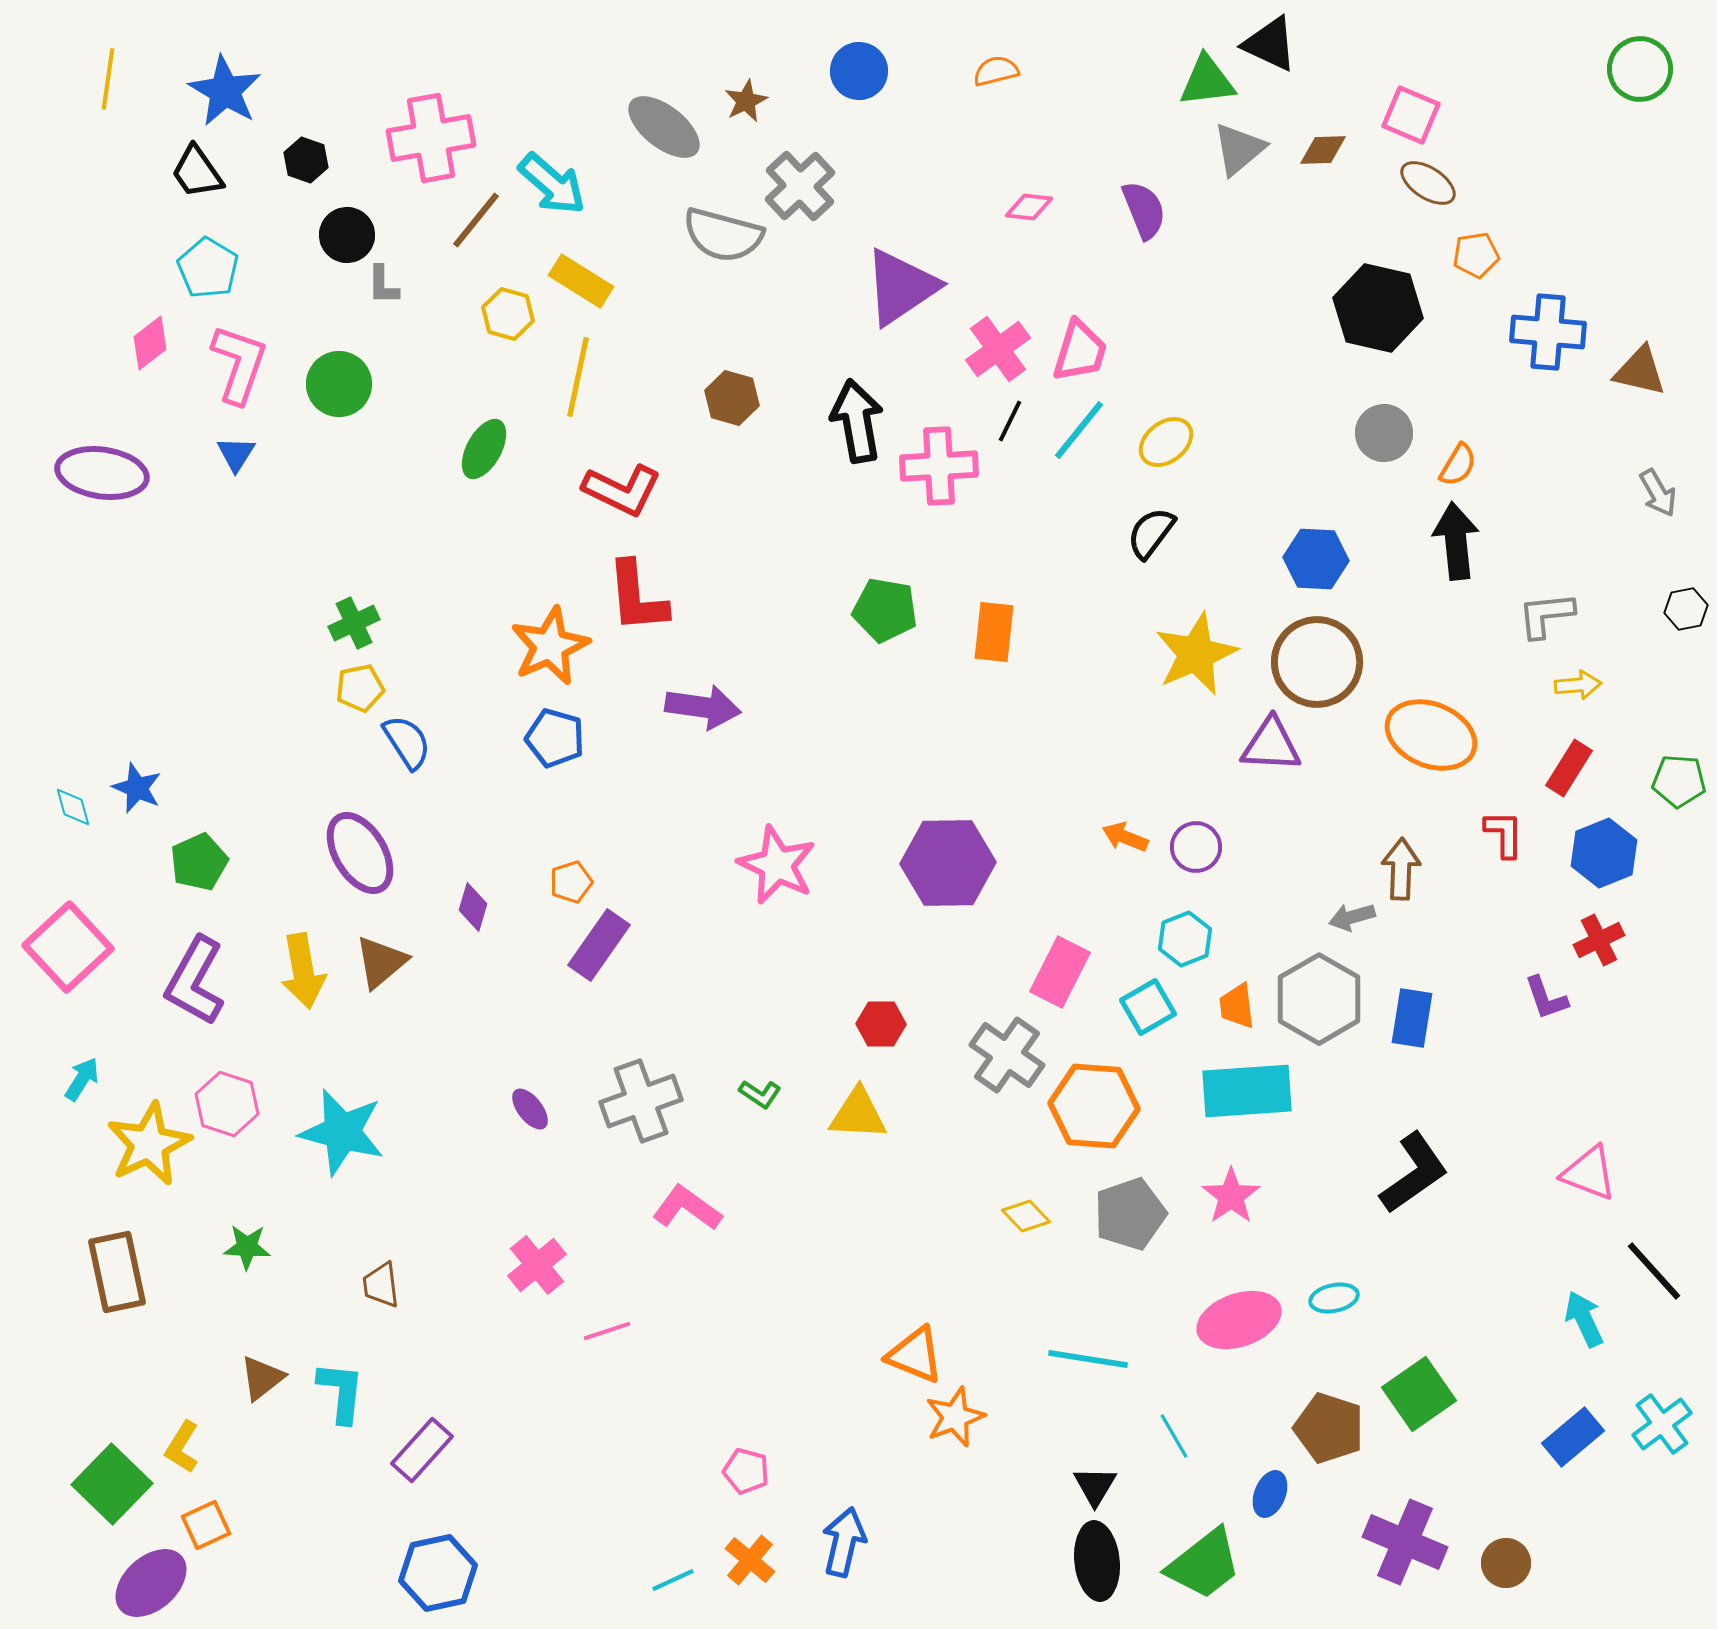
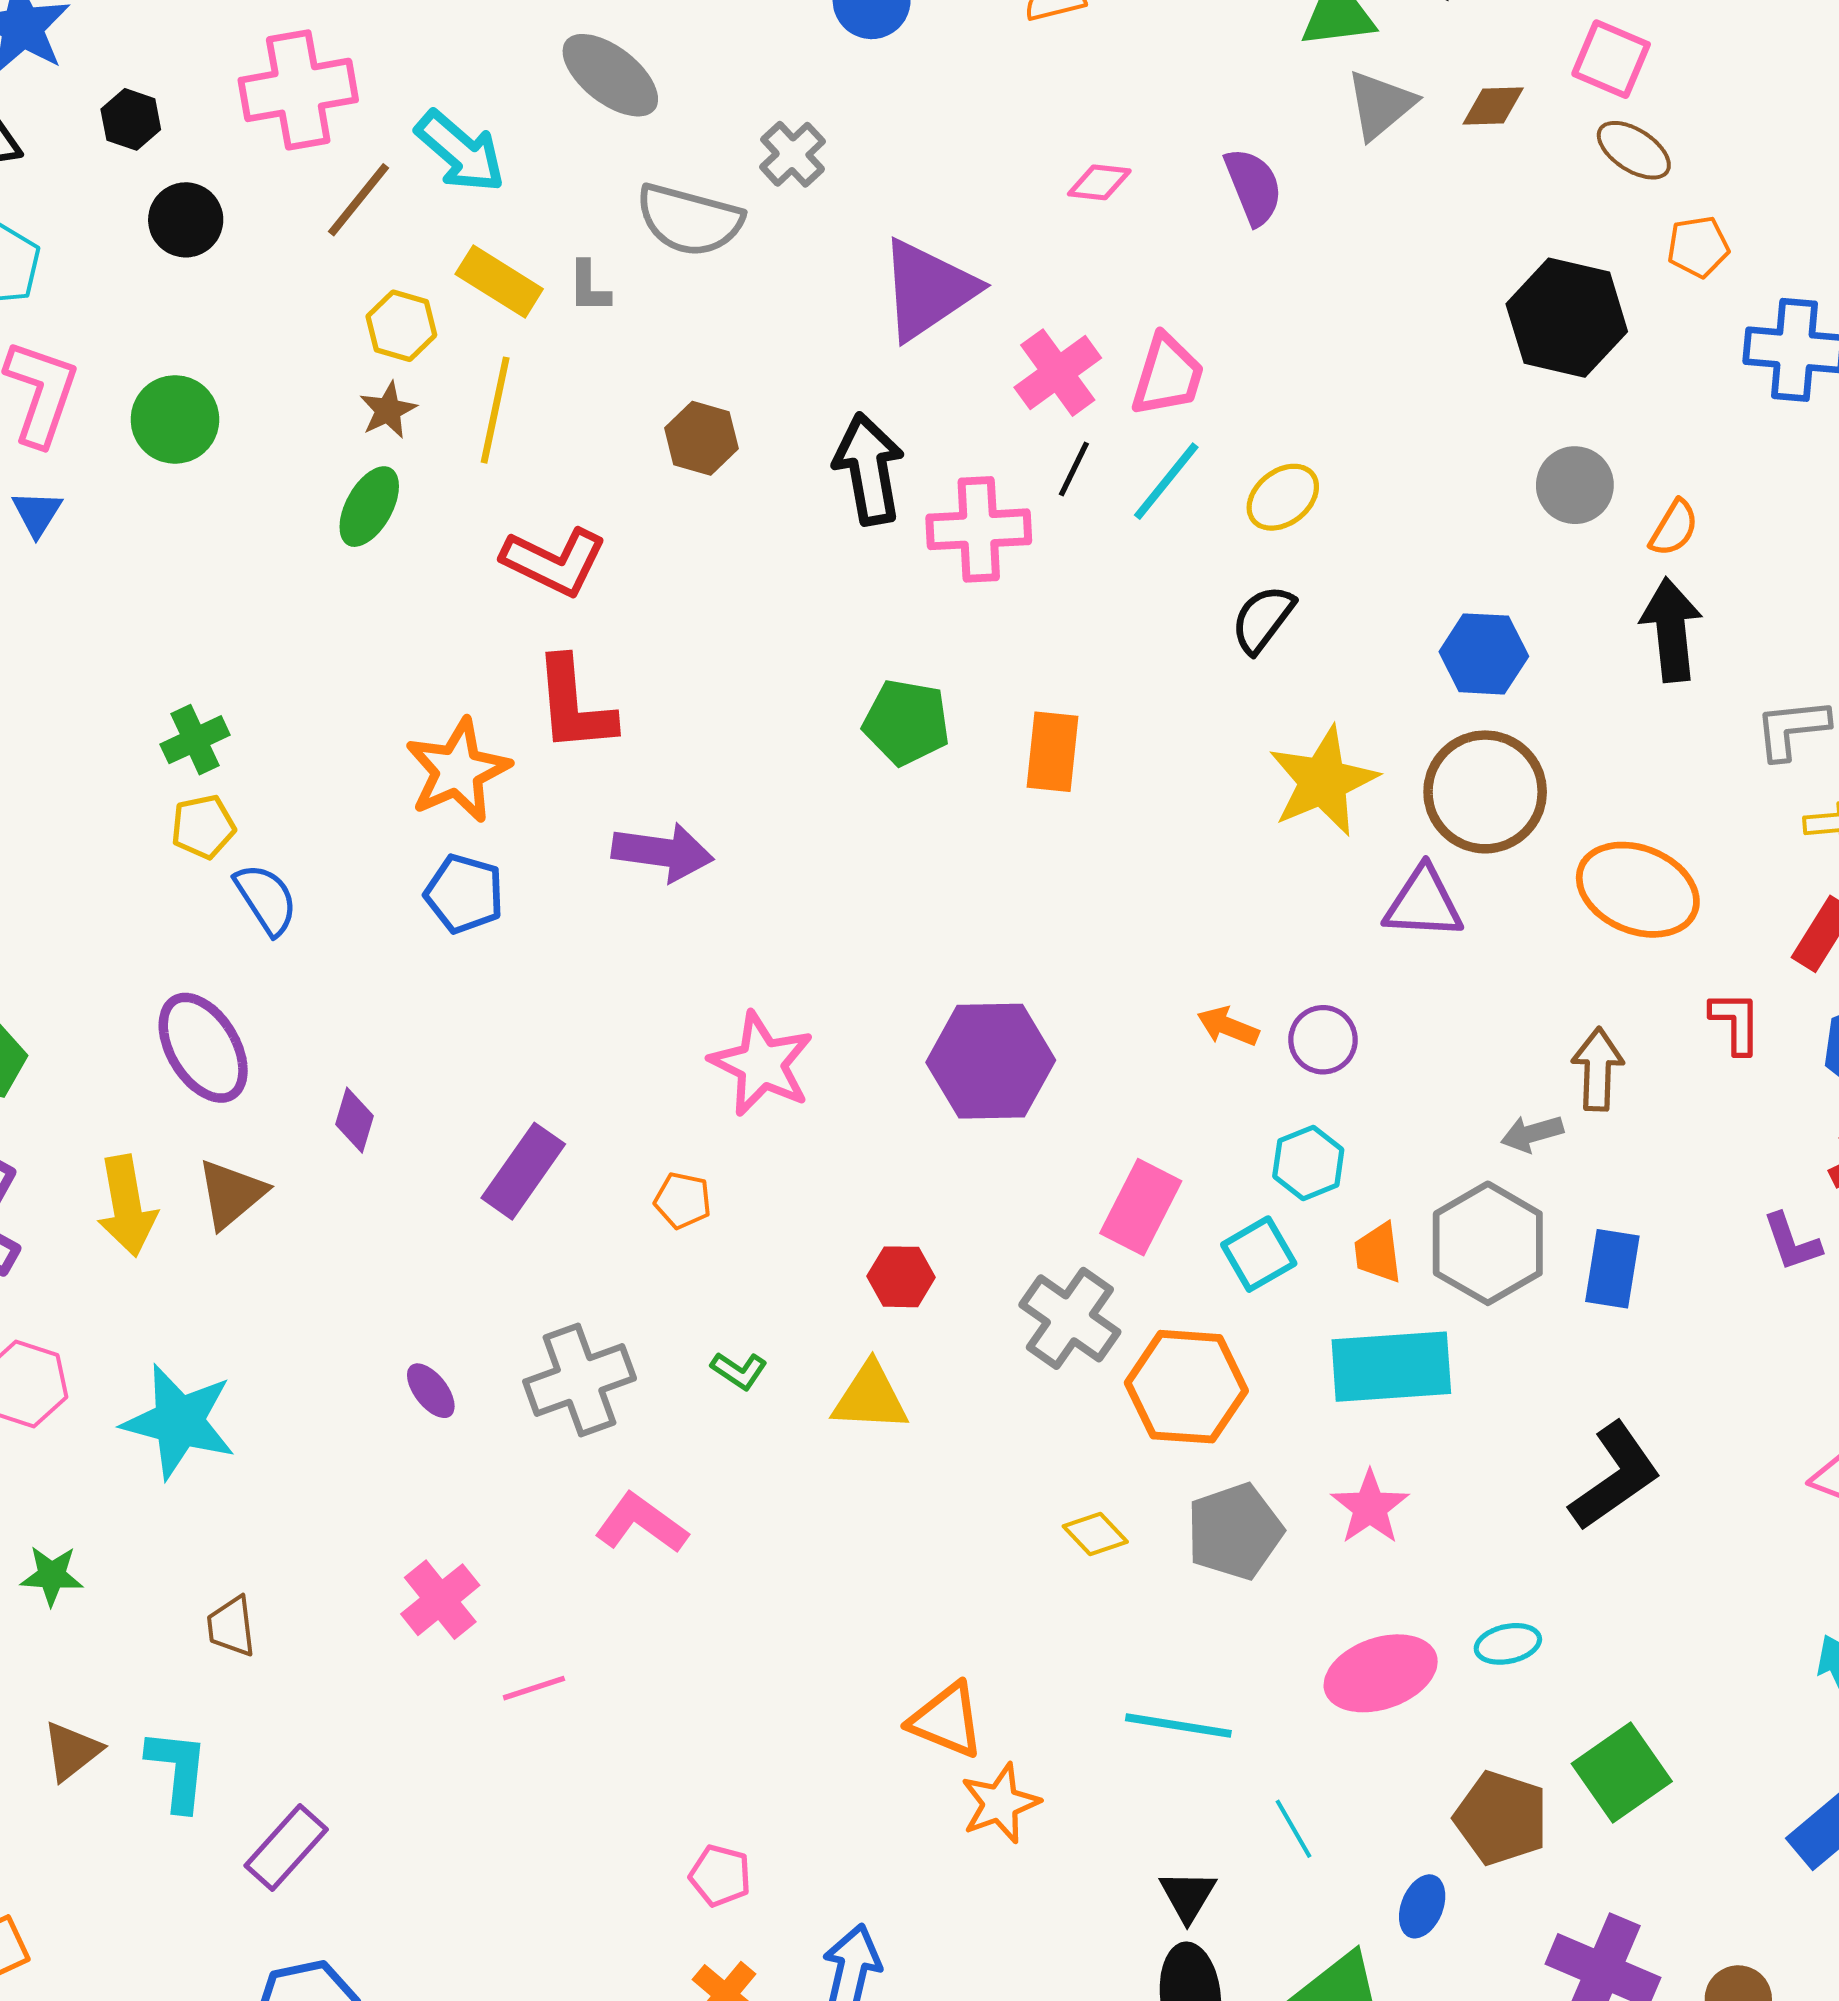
brown star: (746, 101) -> (388, 410), moved
gray cross: (800, 186) -> (793, 154), size x0.7
gray L-shape: (383, 285) -> (589, 287), moved
orange pentagon: (571, 882) -> (683, 1200), moved, turned 30

